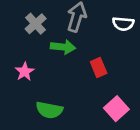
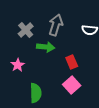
pink square: (116, 109) -> (72, 85), moved
green semicircle: (49, 110) -> (36, 93), turned -102

